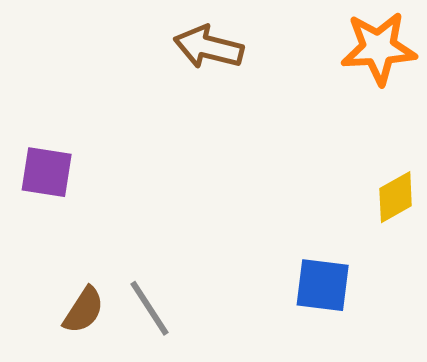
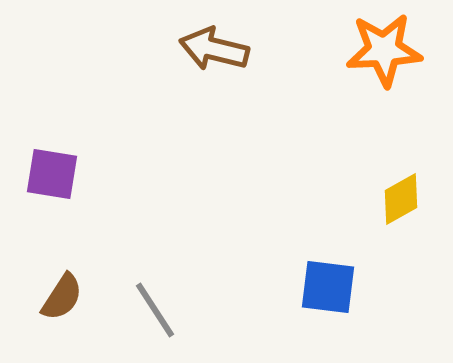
brown semicircle: (84, 310) -> (62, 297), moved

